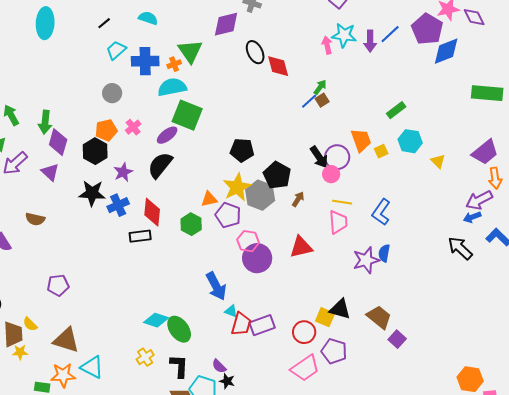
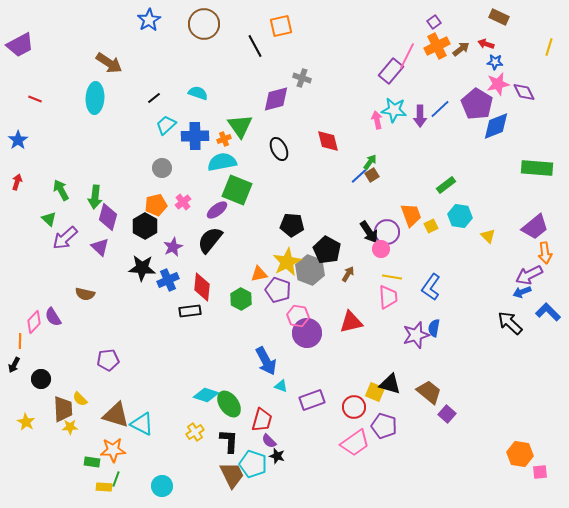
black ellipse: (255, 52) -> (279, 149), moved
red trapezoid: (241, 324) -> (262, 420), moved
cyan triangle: (92, 367) -> (142, 424), moved

